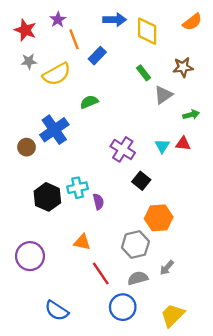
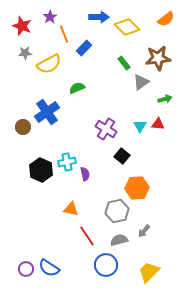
yellow diamond: (147, 31) -> (127, 27), turned -45
brown star: (183, 67) -> (158, 58), size x1.4
purple circle: (30, 256) -> (26, 269), moved, size x0.6

